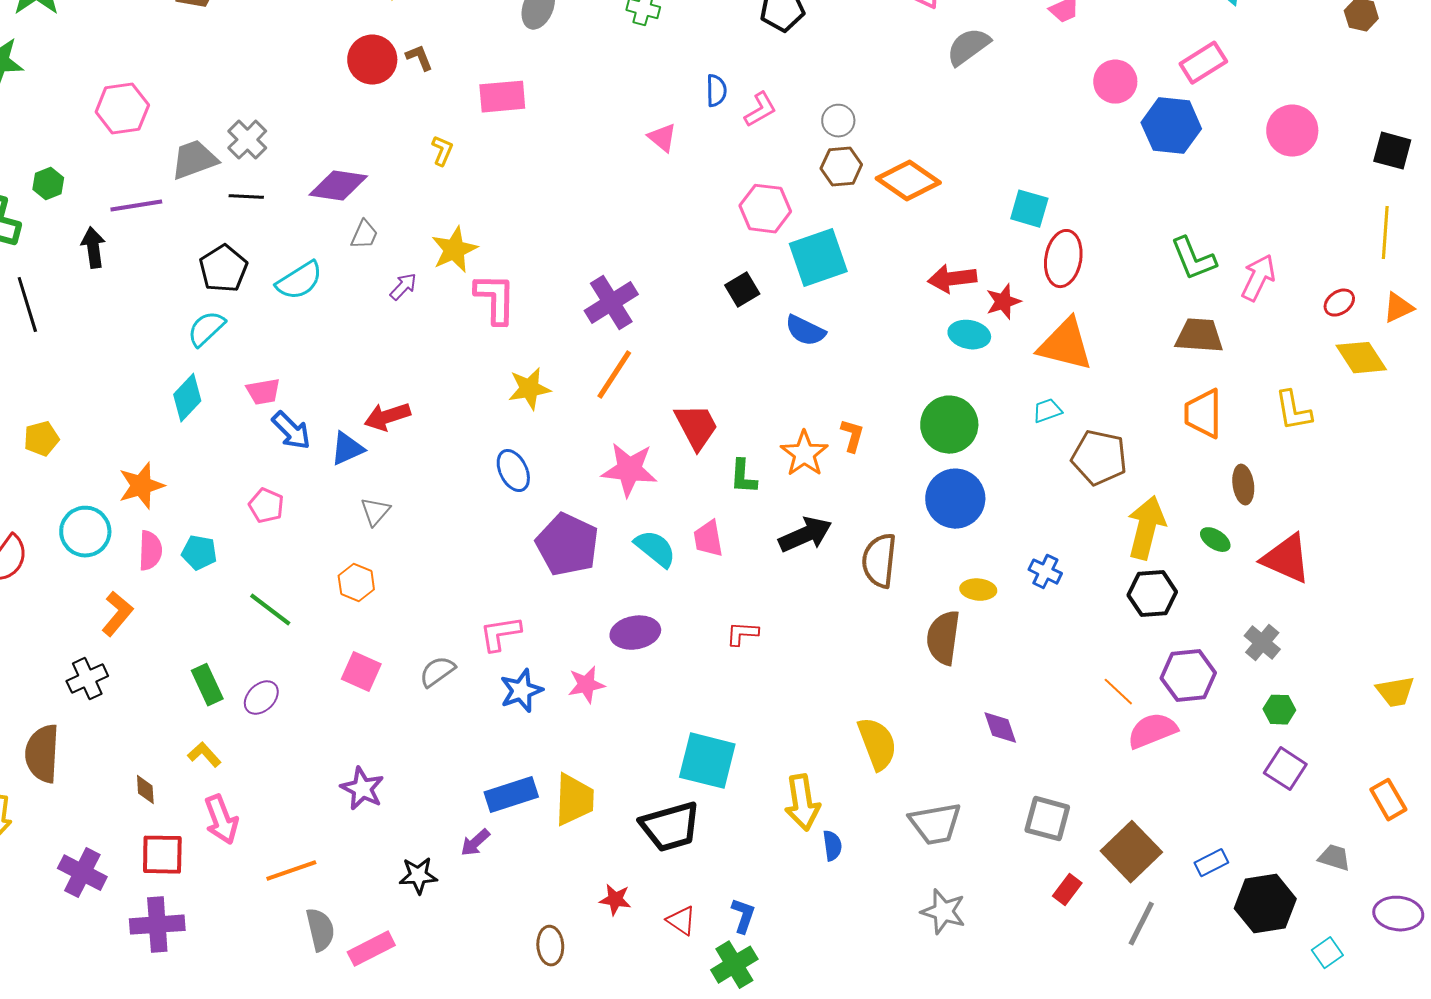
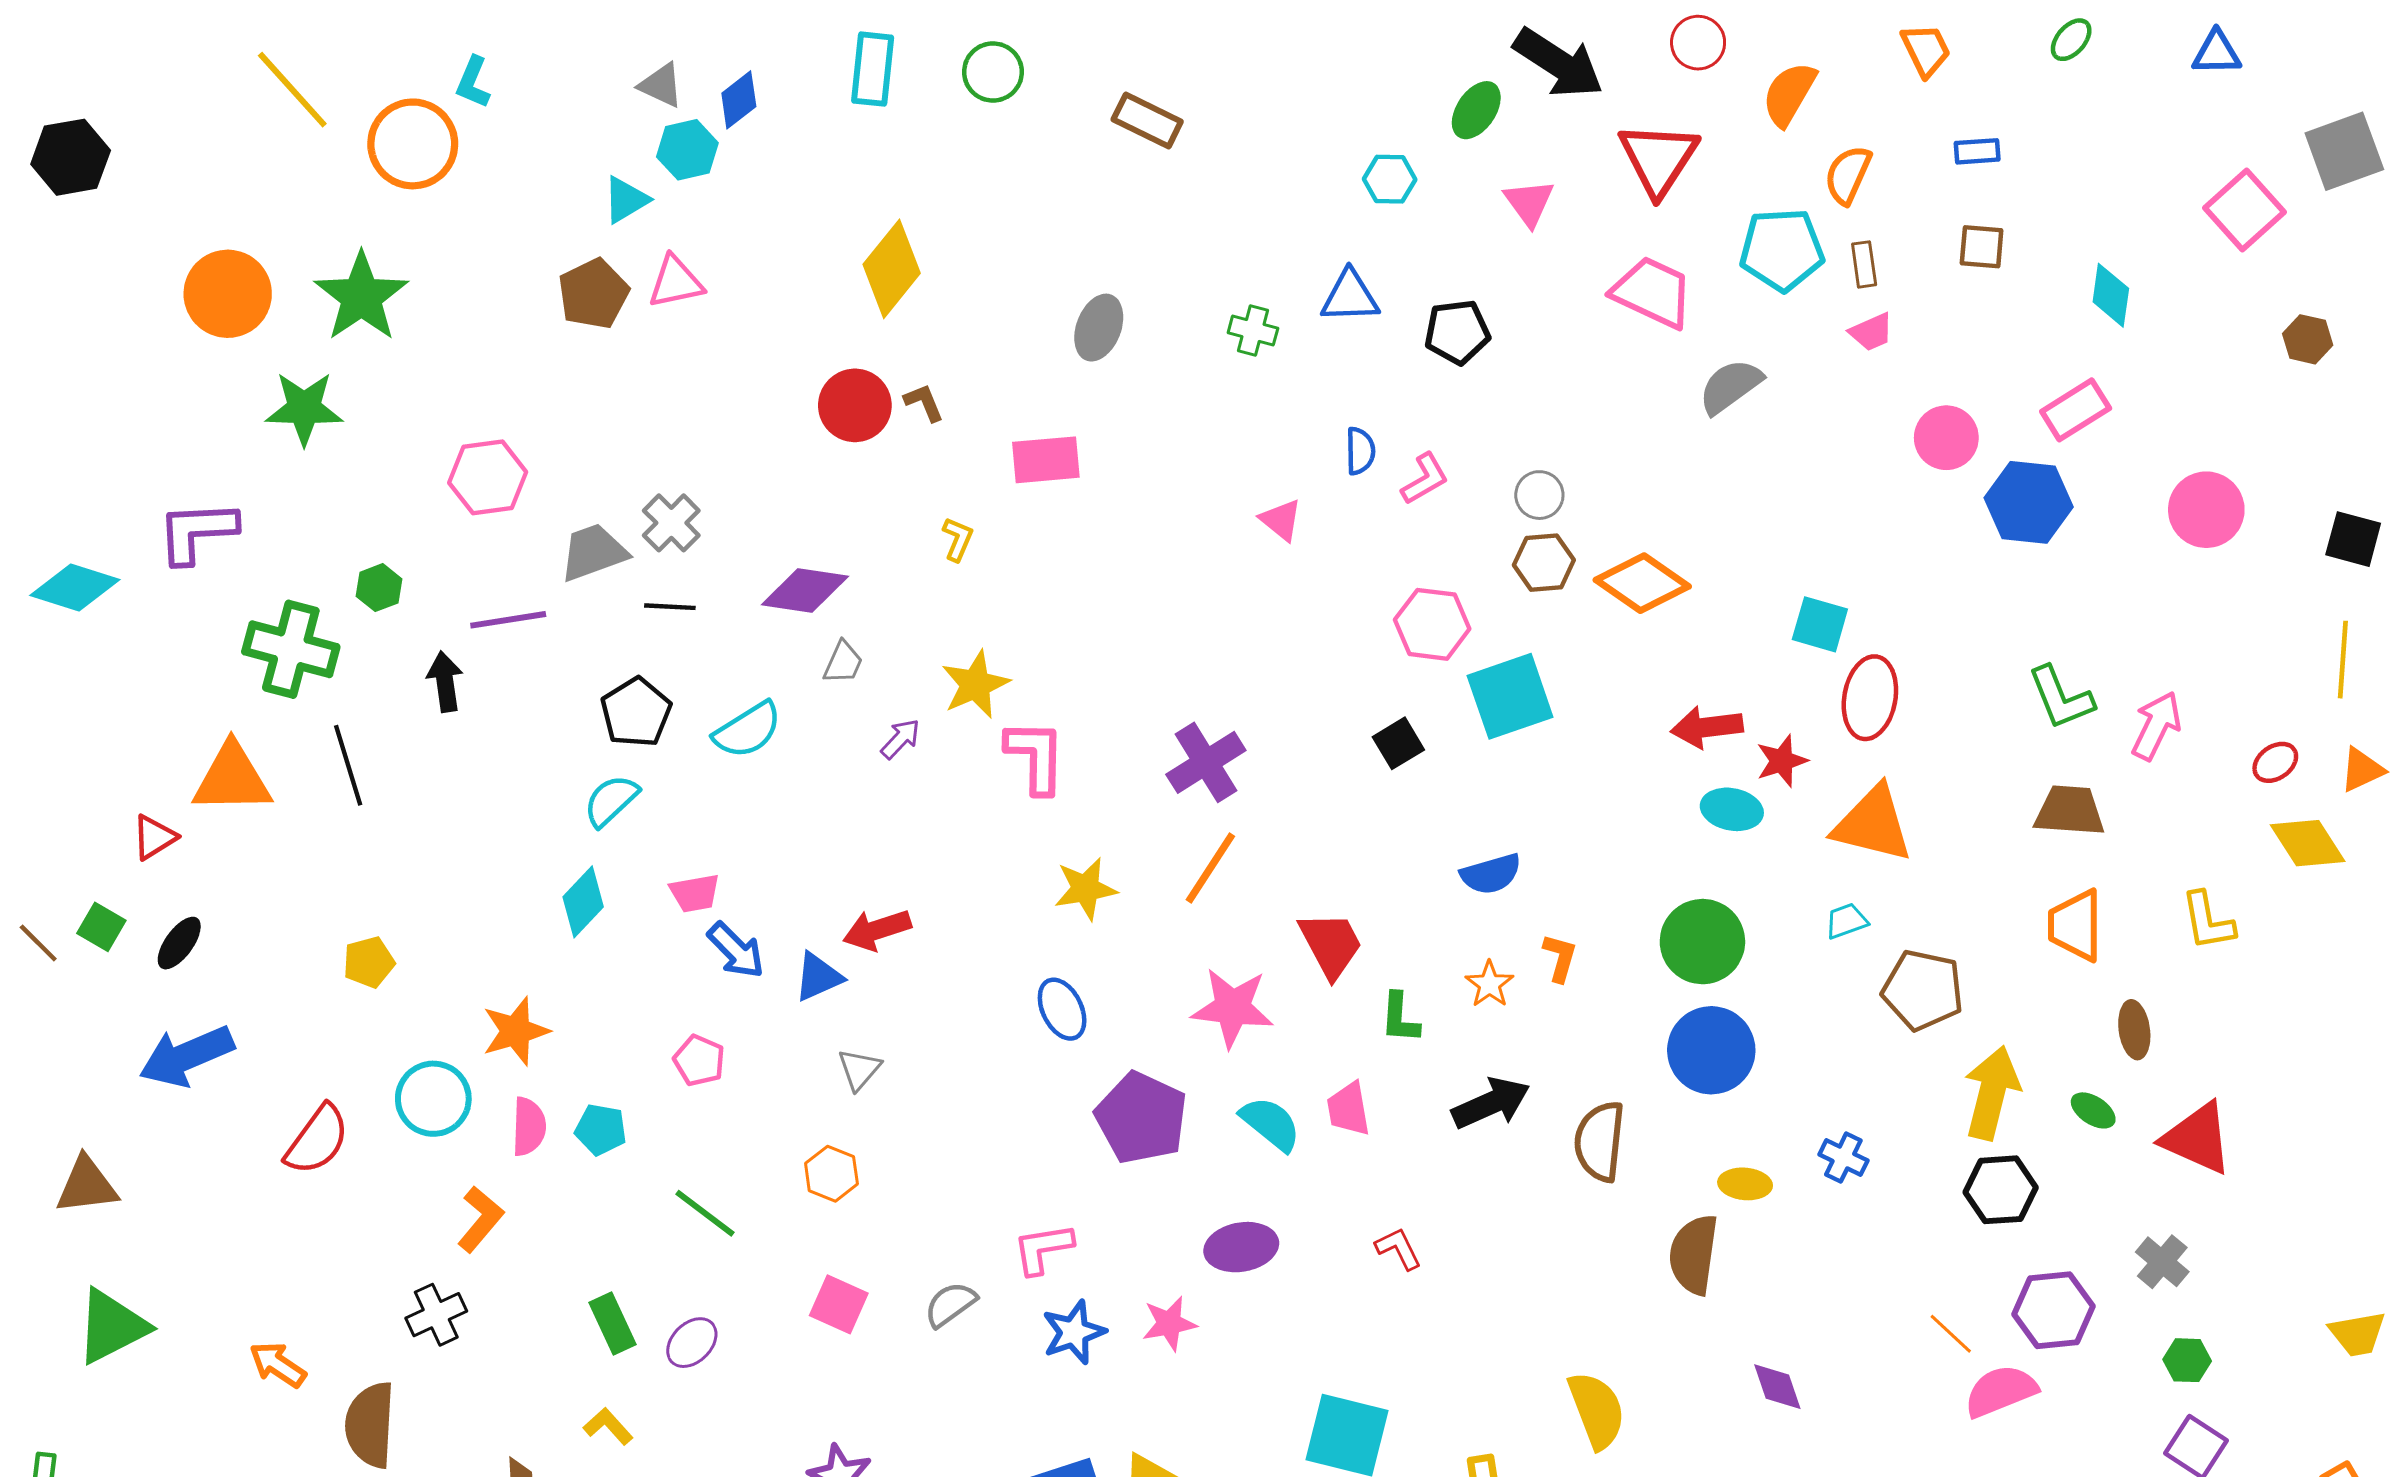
blue semicircle: (805, 331) -> (1491, 874), moved, turned -42
orange star: (804, 454) -> (1489, 984), size x0.7
red L-shape: (742, 634) -> (1398, 1249), turned 60

